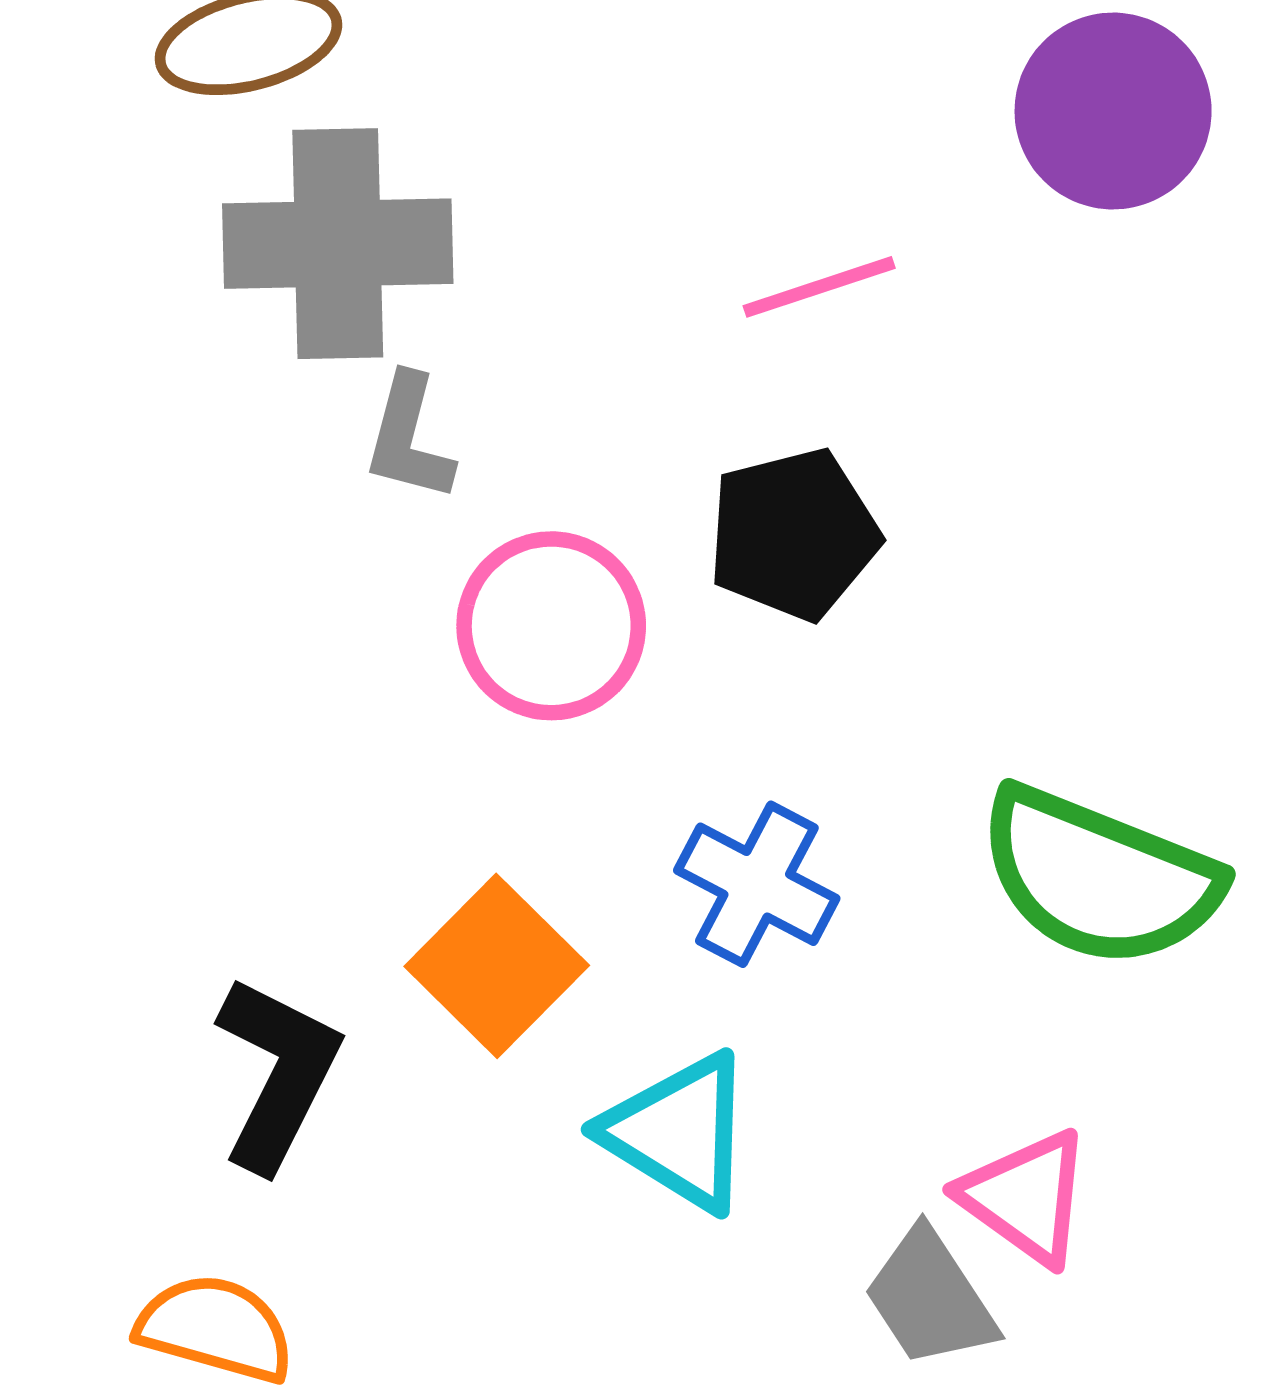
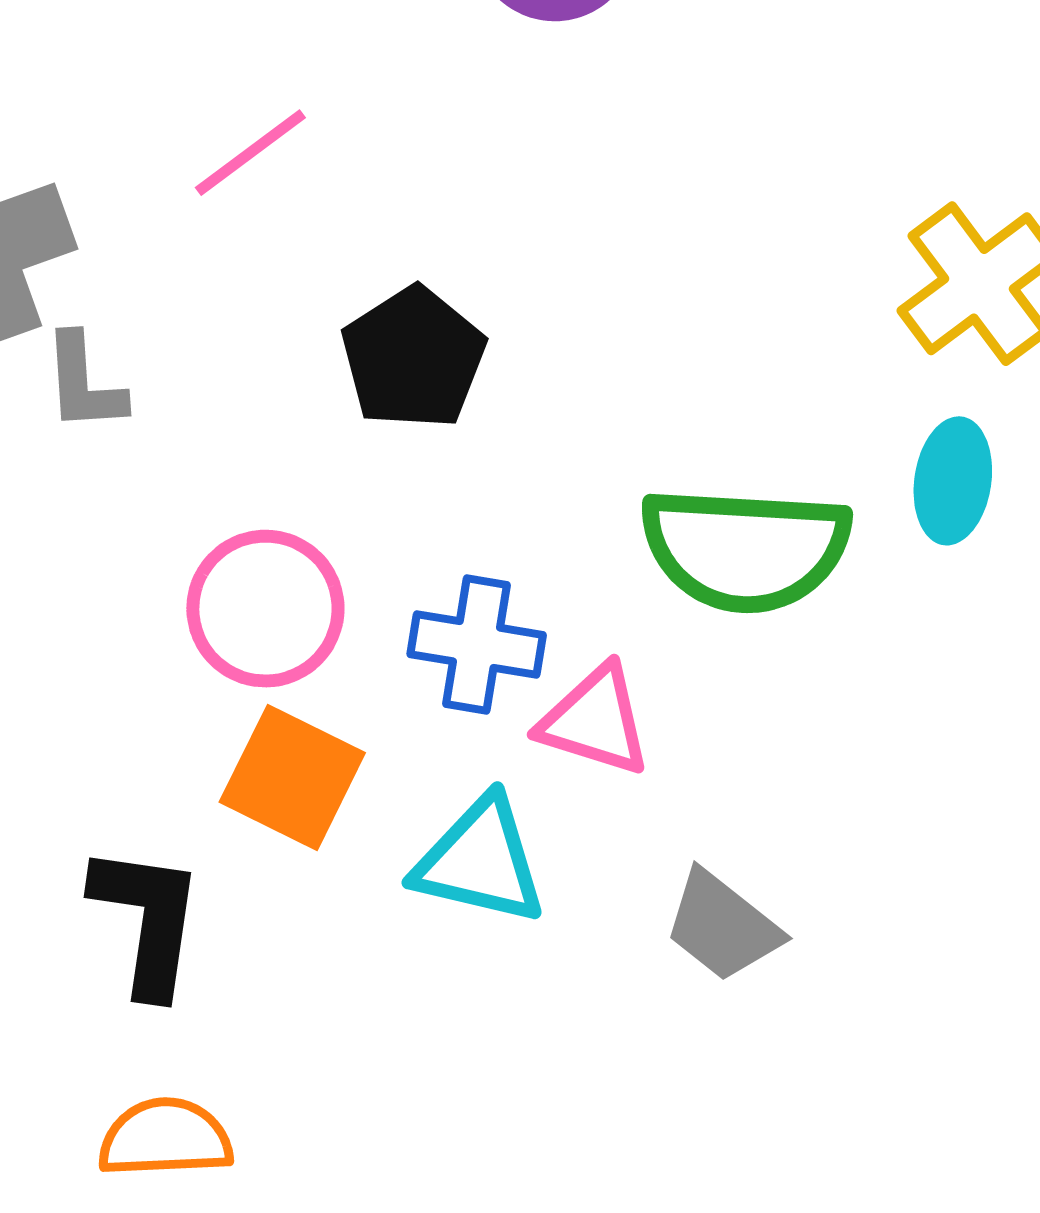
pink line: (819, 287) -> (250, 153), moved
pink circle: (551, 626) -> (265, 609), moved
pink triangle: (1026, 1197) -> (595, 721), moved

